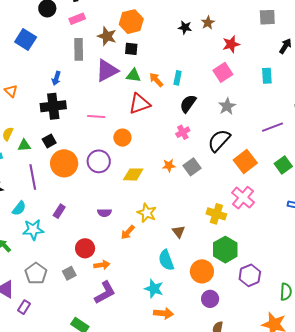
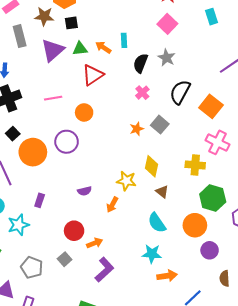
gray star: (227, 106) -> (167, 58), moved
yellow diamond: (133, 174) -> (151, 166), moved, turned -65

